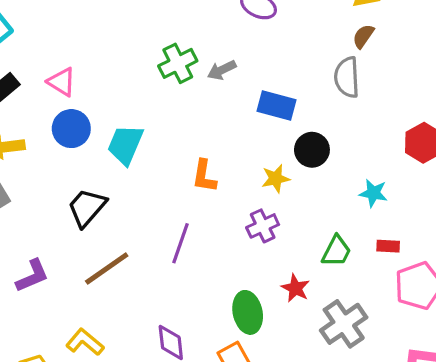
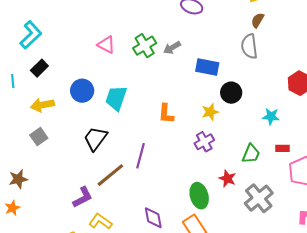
pink triangle: (62, 82) -> (106, 45), moved
purple line: (180, 243) -> (140, 156), moved
purple L-shape: (32, 276) -> (83, 197), moved

